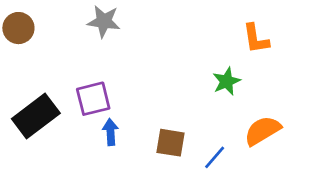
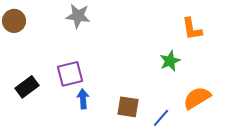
black rectangle: (36, 116) -> (27, 87), size x0.7

